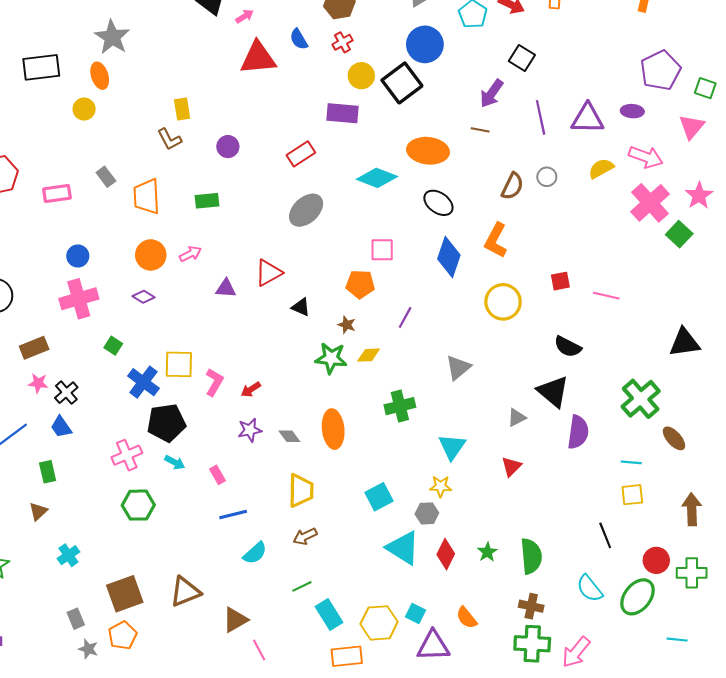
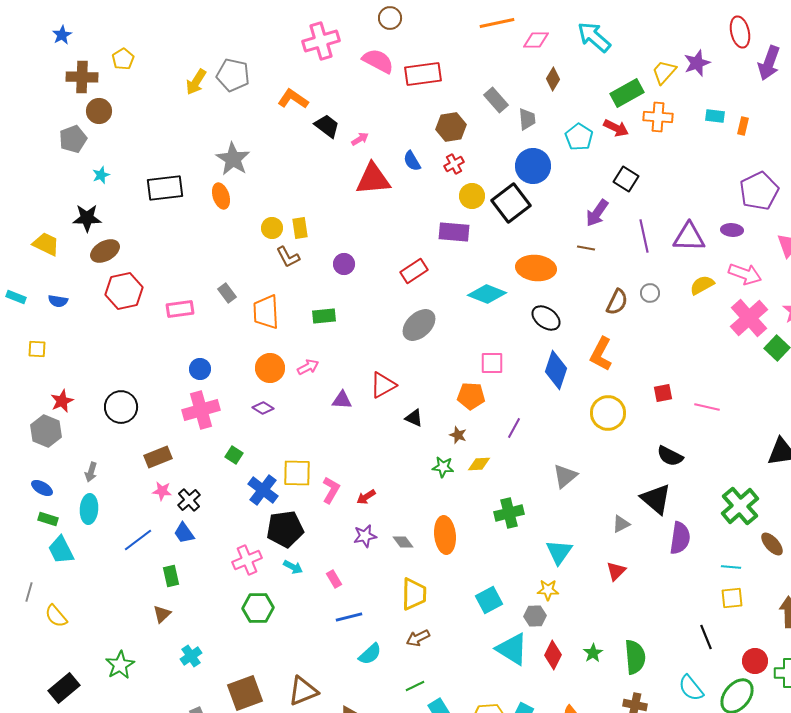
yellow circle: (84, 109) -> (272, 228), moved
green star: (331, 358) -> (443, 467), size x0.7

